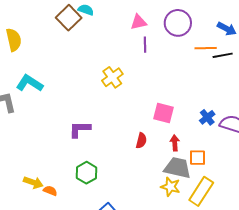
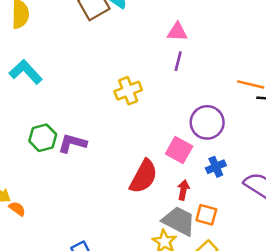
purple circle: (178, 23) -> (207, 122), moved
blue cross: (207, 117) -> (216, 167), moved
red semicircle: (141, 141) -> (144, 176), size x1.8
green hexagon: (86, 173) -> (43, 138), moved

